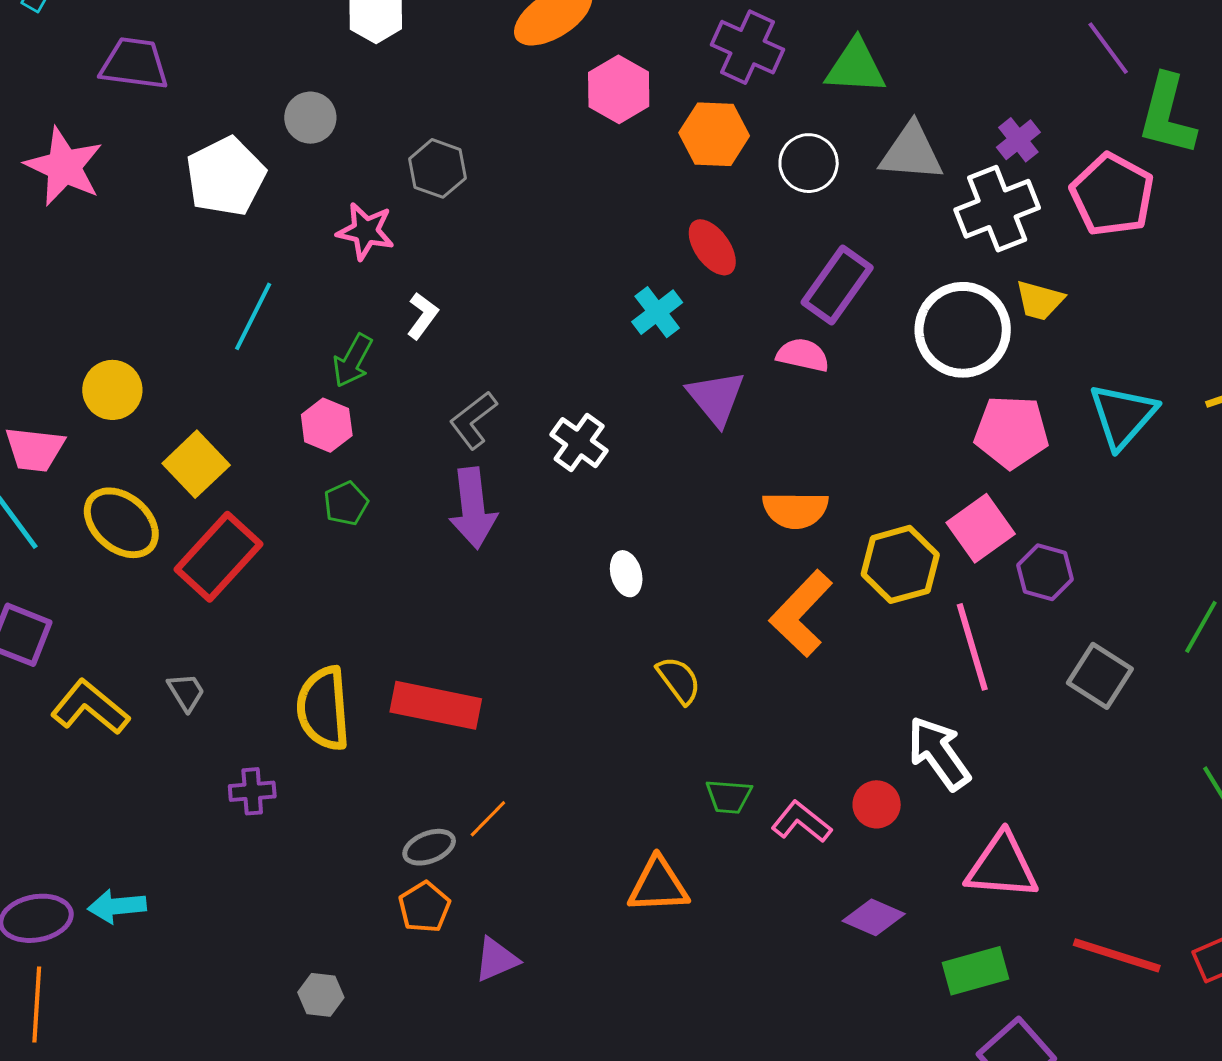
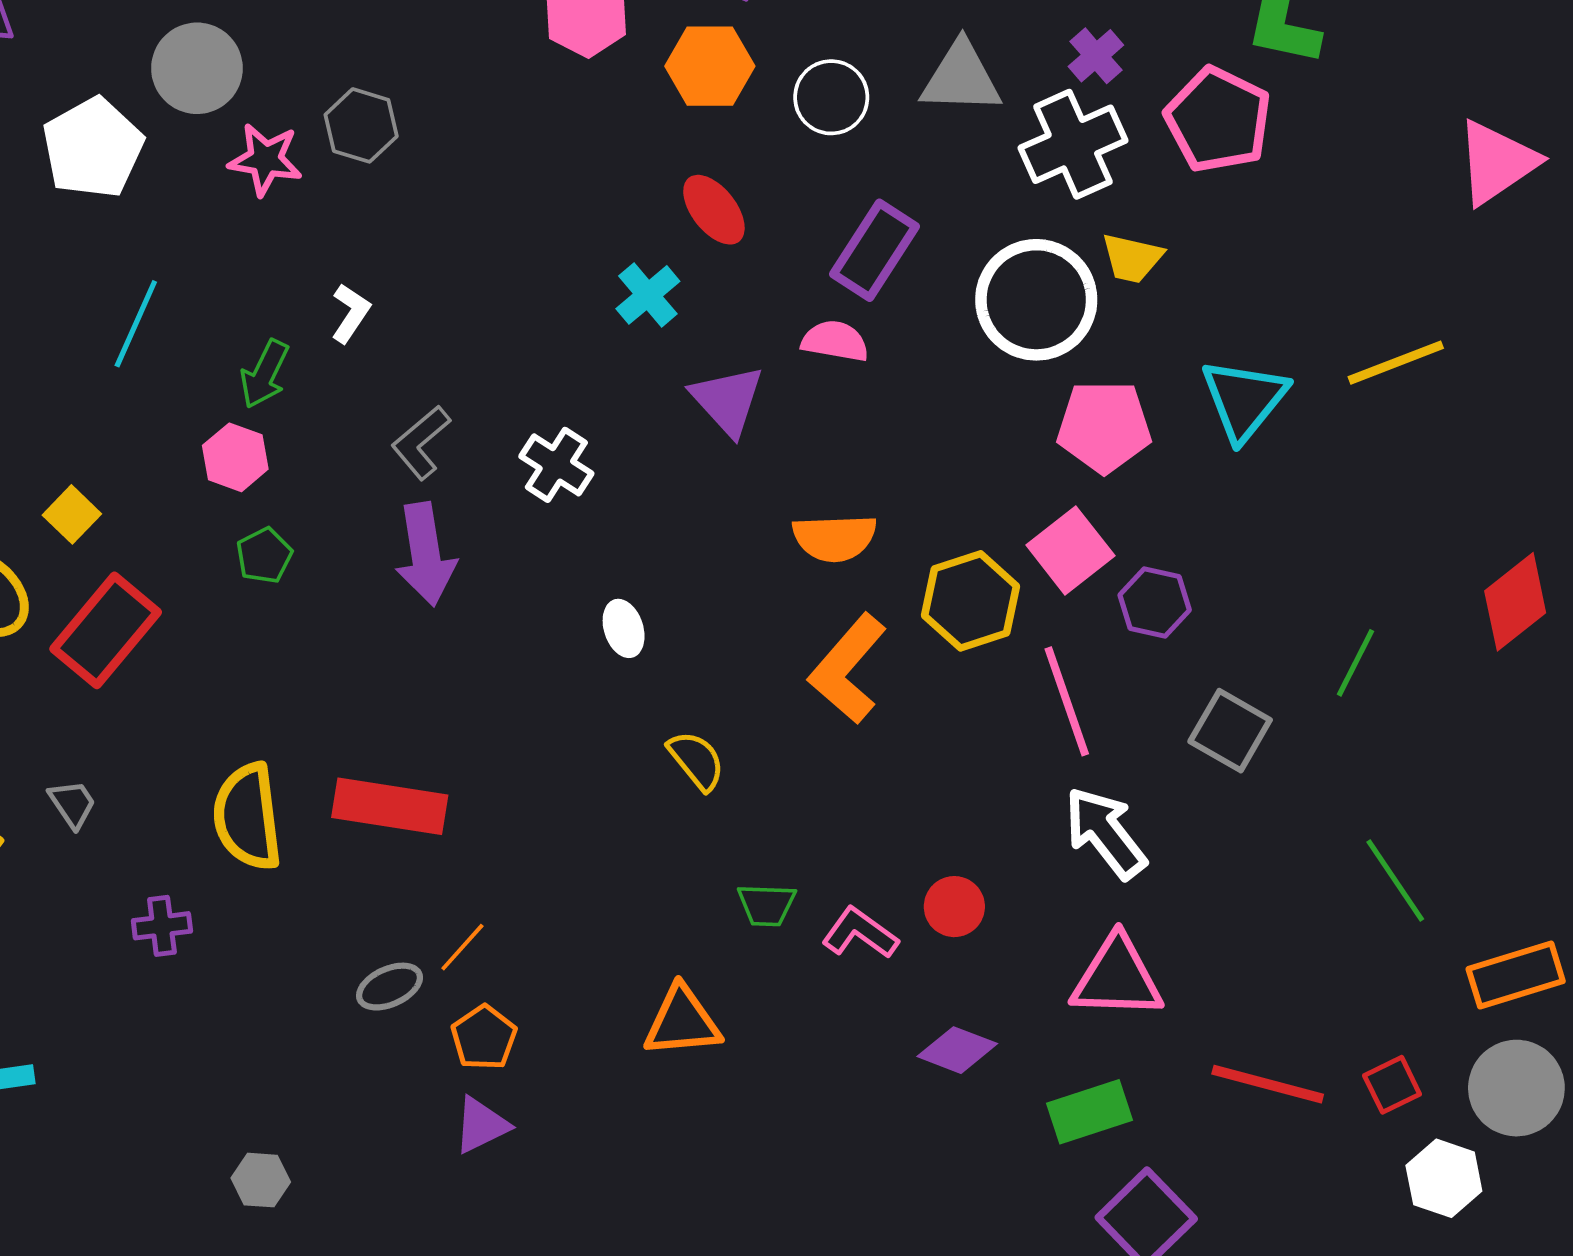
gray circle: (310, 118) -> (197, 68), size x1.4
pink star: (366, 231) -> (265, 159), moved
yellow square: (196, 464) -> (72, 514), size x0.7
white arrow: (939, 753) -> (1105, 833), moved
orange pentagon: (424, 907) -> (484, 1038), moved

